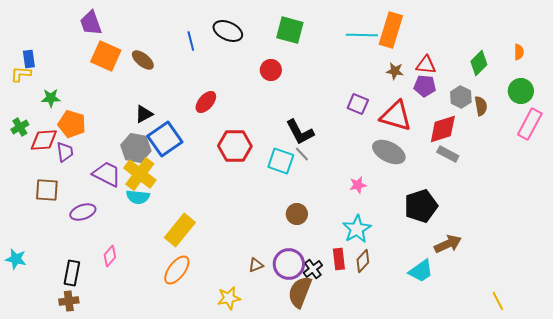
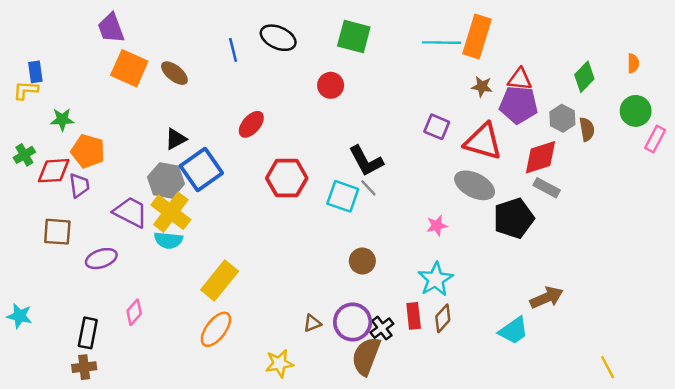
purple pentagon: (425, 86) -> (518, 105), size x1.4
pink rectangle: (530, 124) -> (655, 139), moved, size x0.7
black pentagon: (421, 206) -> (514, 218), moved

